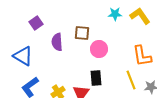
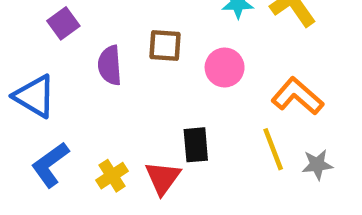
pink circle: (99, 49) -> (225, 68), moved
orange L-shape: (142, 56) -> (297, 96), turned 140

